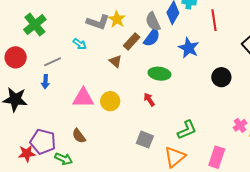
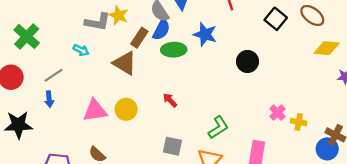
brown triangle: (116, 61) -> (125, 63), size x1.6
green ellipse: (159, 74) -> (174, 50), moved

